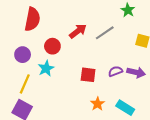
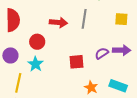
red arrow: (78, 31) -> (58, 22), turned 54
gray line: (105, 33) -> (84, 19), turned -36

